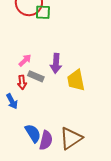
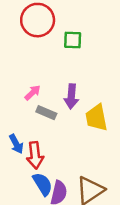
green square: (43, 12) -> (73, 40), moved
red arrow: (22, 82) -> (35, 155), moved, size x1.5

